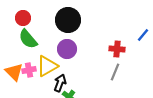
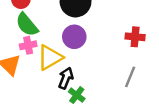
pink cross: (29, 70) -> (28, 45), moved
gray line: (115, 72) -> (130, 77), moved

